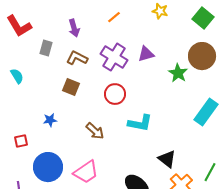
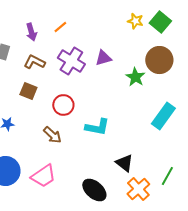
yellow star: (160, 11) -> (135, 21), moved
orange line: (114, 17) -> (60, 27), moved
red circle: (115, 94) -> (63, 105), moved

